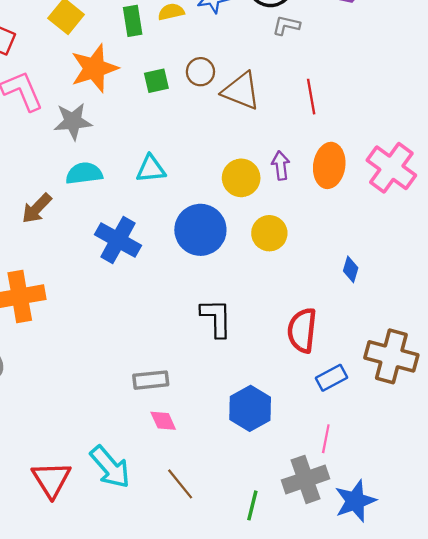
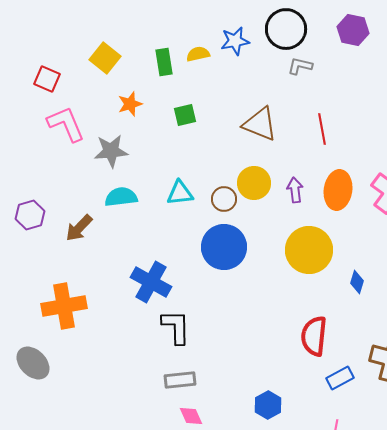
orange star: (94, 68) -> (130, 104), size x0.6
brown circle: (200, 72) -> (224, 199), moved
yellow circle: (241, 178) -> (254, 183), moved
yellow circle: (269, 233) -> (309, 250), moved, size x1.5
blue cross: (118, 240) -> (151, 282), moved
black L-shape: (216, 318) -> (176, 327), moved
blue hexagon: (250, 408) -> (268, 405), size x0.7

